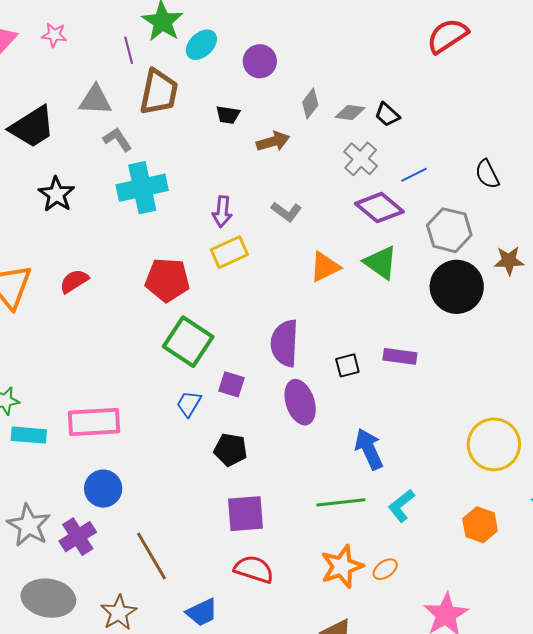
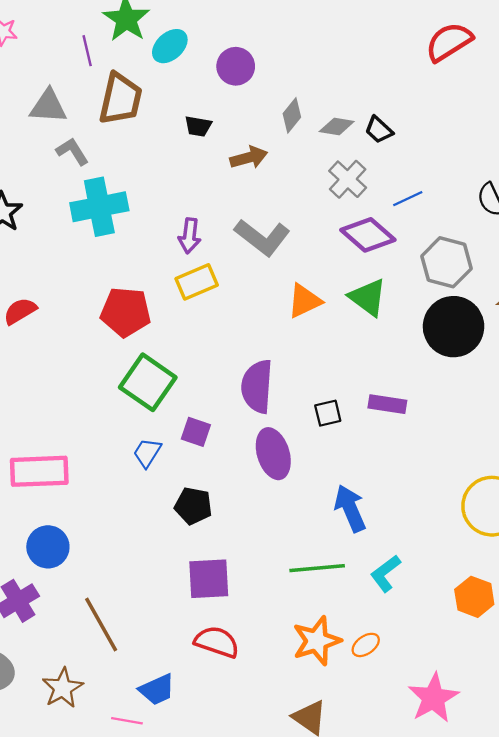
gray L-shape: (286, 212) -> (262, 237), size x1.6

